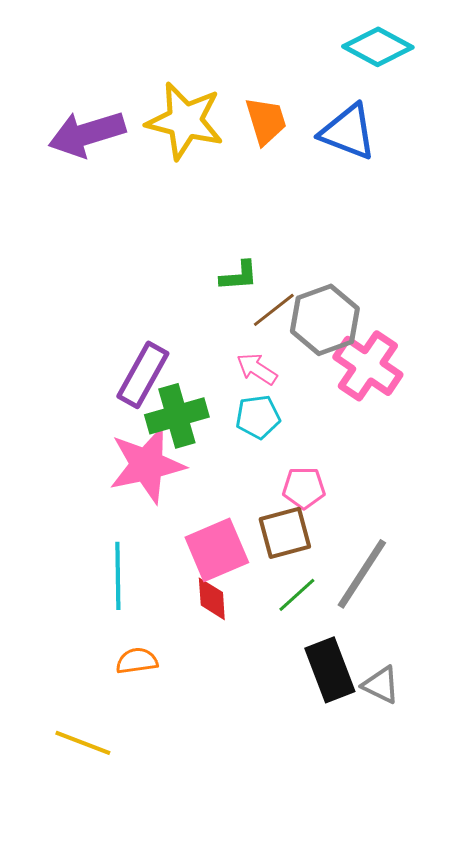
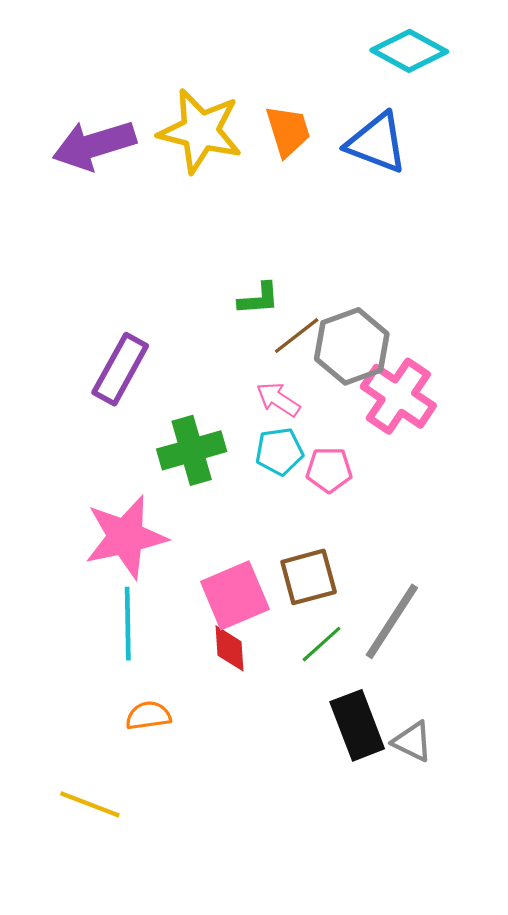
purple rectangle: (143, 375) -> (120, 369), moved
pink star: (147, 465) -> (126, 537), moved
pink pentagon: (304, 488) -> (329, 470), moved

